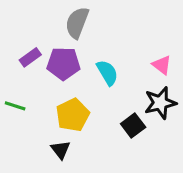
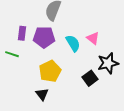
purple rectangle: (30, 57) -> (22, 33), turned -48
pink triangle: (162, 65) -> (93, 38), moved
green line: (15, 106) -> (12, 54), moved

